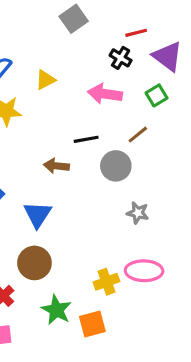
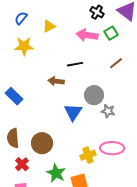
green square: (157, 95) -> (111, 33), moved
brown line: (138, 135) -> (116, 63), moved
gray circle: (116, 166) -> (94, 95), moved
blue triangle: (38, 214) -> (73, 112), moved

